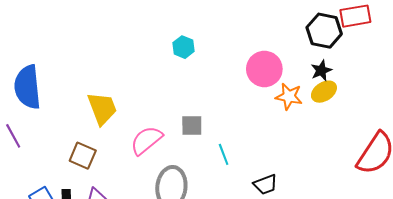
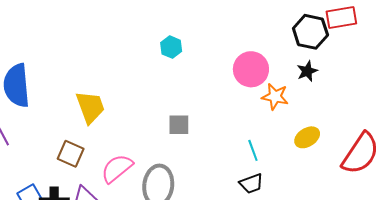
yellow ellipse: (324, 92) -> (307, 137), moved
pink semicircle: (146, 140) -> (117, 168), moved
cyan line: (224, 154) -> (253, 150), moved

